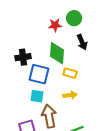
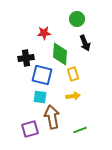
red star: (55, 25) -> (44, 33), moved
yellow rectangle: (70, 73) -> (73, 74), turned 56

